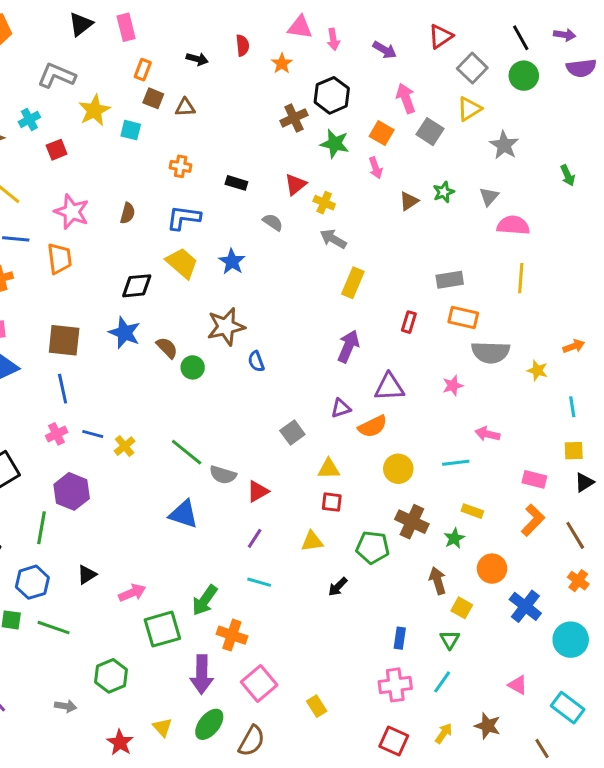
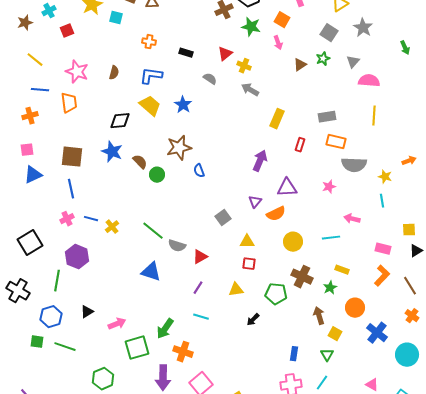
gray square: (430, 132) -> (329, 33), moved
yellow rectangle: (353, 283) -> (277, 119), moved
cyan line: (572, 407) -> (382, 201), moved
purple triangle: (341, 408) -> (255, 202), turned -32

